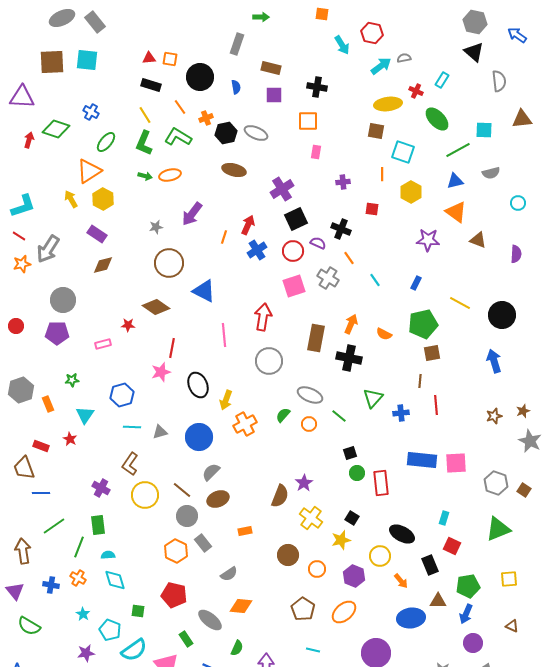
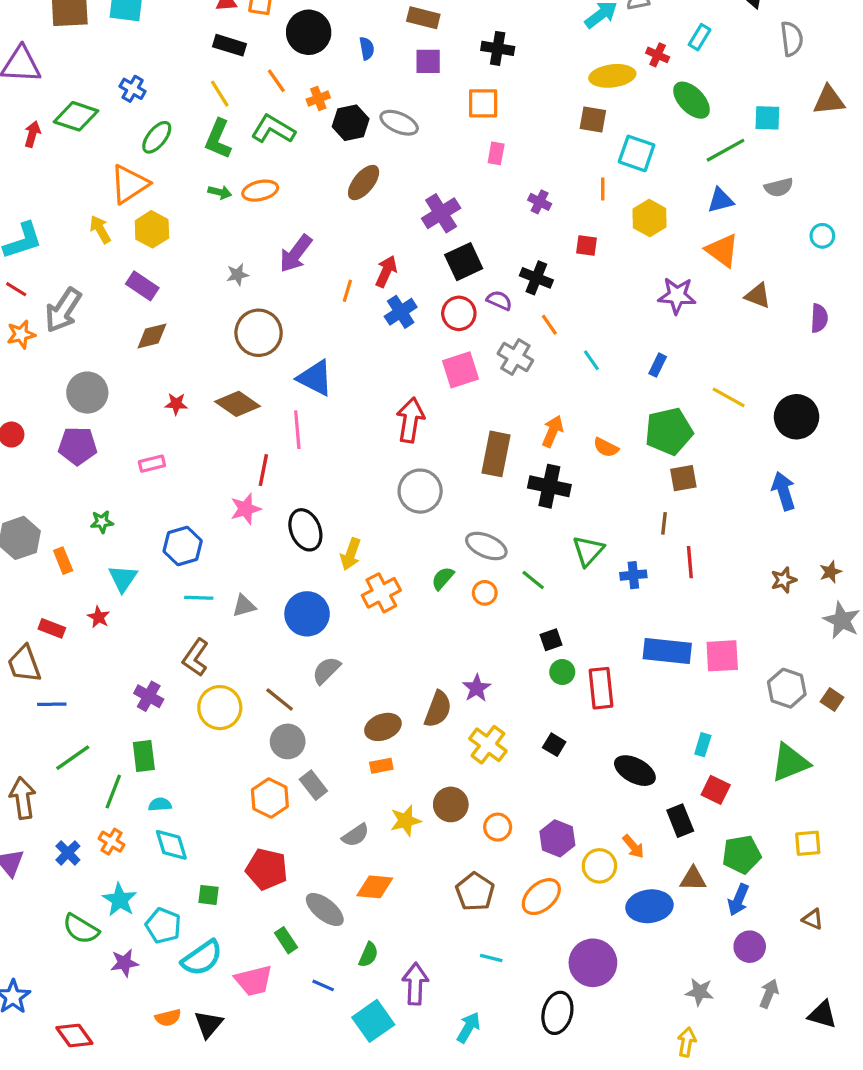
brown ellipse: (234, 170) -> (364, 183), turned -65
purple cross: (343, 182) -> (540, 202), turned 32
red star: (128, 325) -> (176, 404), moved
pink line: (224, 335) -> (297, 430), moved
brown ellipse: (218, 499) -> (383, 727), moved
yellow star: (341, 540) -> (406, 821), moved
yellow circle: (380, 556) -> (599, 866), moved
blue cross: (51, 585) -> (68, 853), turned 35
cyan star: (83, 614) -> (120, 900), size x1.5
green semicircle: (29, 626) -> (81, 929), moved

